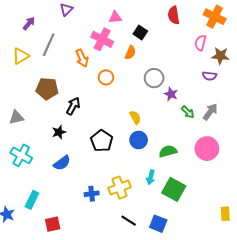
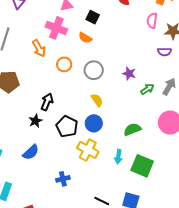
orange semicircle: (130, 53) -> (85, 38), turned 104
gray circle: (154, 78) -> (94, 70), moved
black arrow: (73, 106) -> (47, 102), moved
green arrow: (188, 112) -> (147, 89), turned -72
black star: (59, 132) -> (35, 121), moved
blue circle: (139, 140) -> (94, 123), moved
yellow cross: (119, 188) -> (88, 150), moved, turned -35

